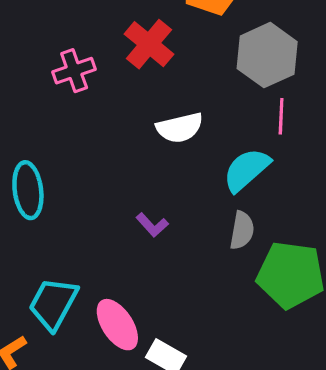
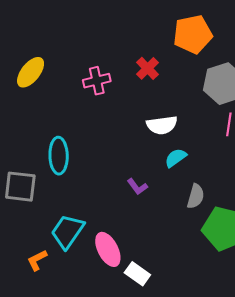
red cross: (149, 44) -> (147, 68), size x0.7
cyan semicircle: (246, 170) -> (176, 158), moved, size x0.7

